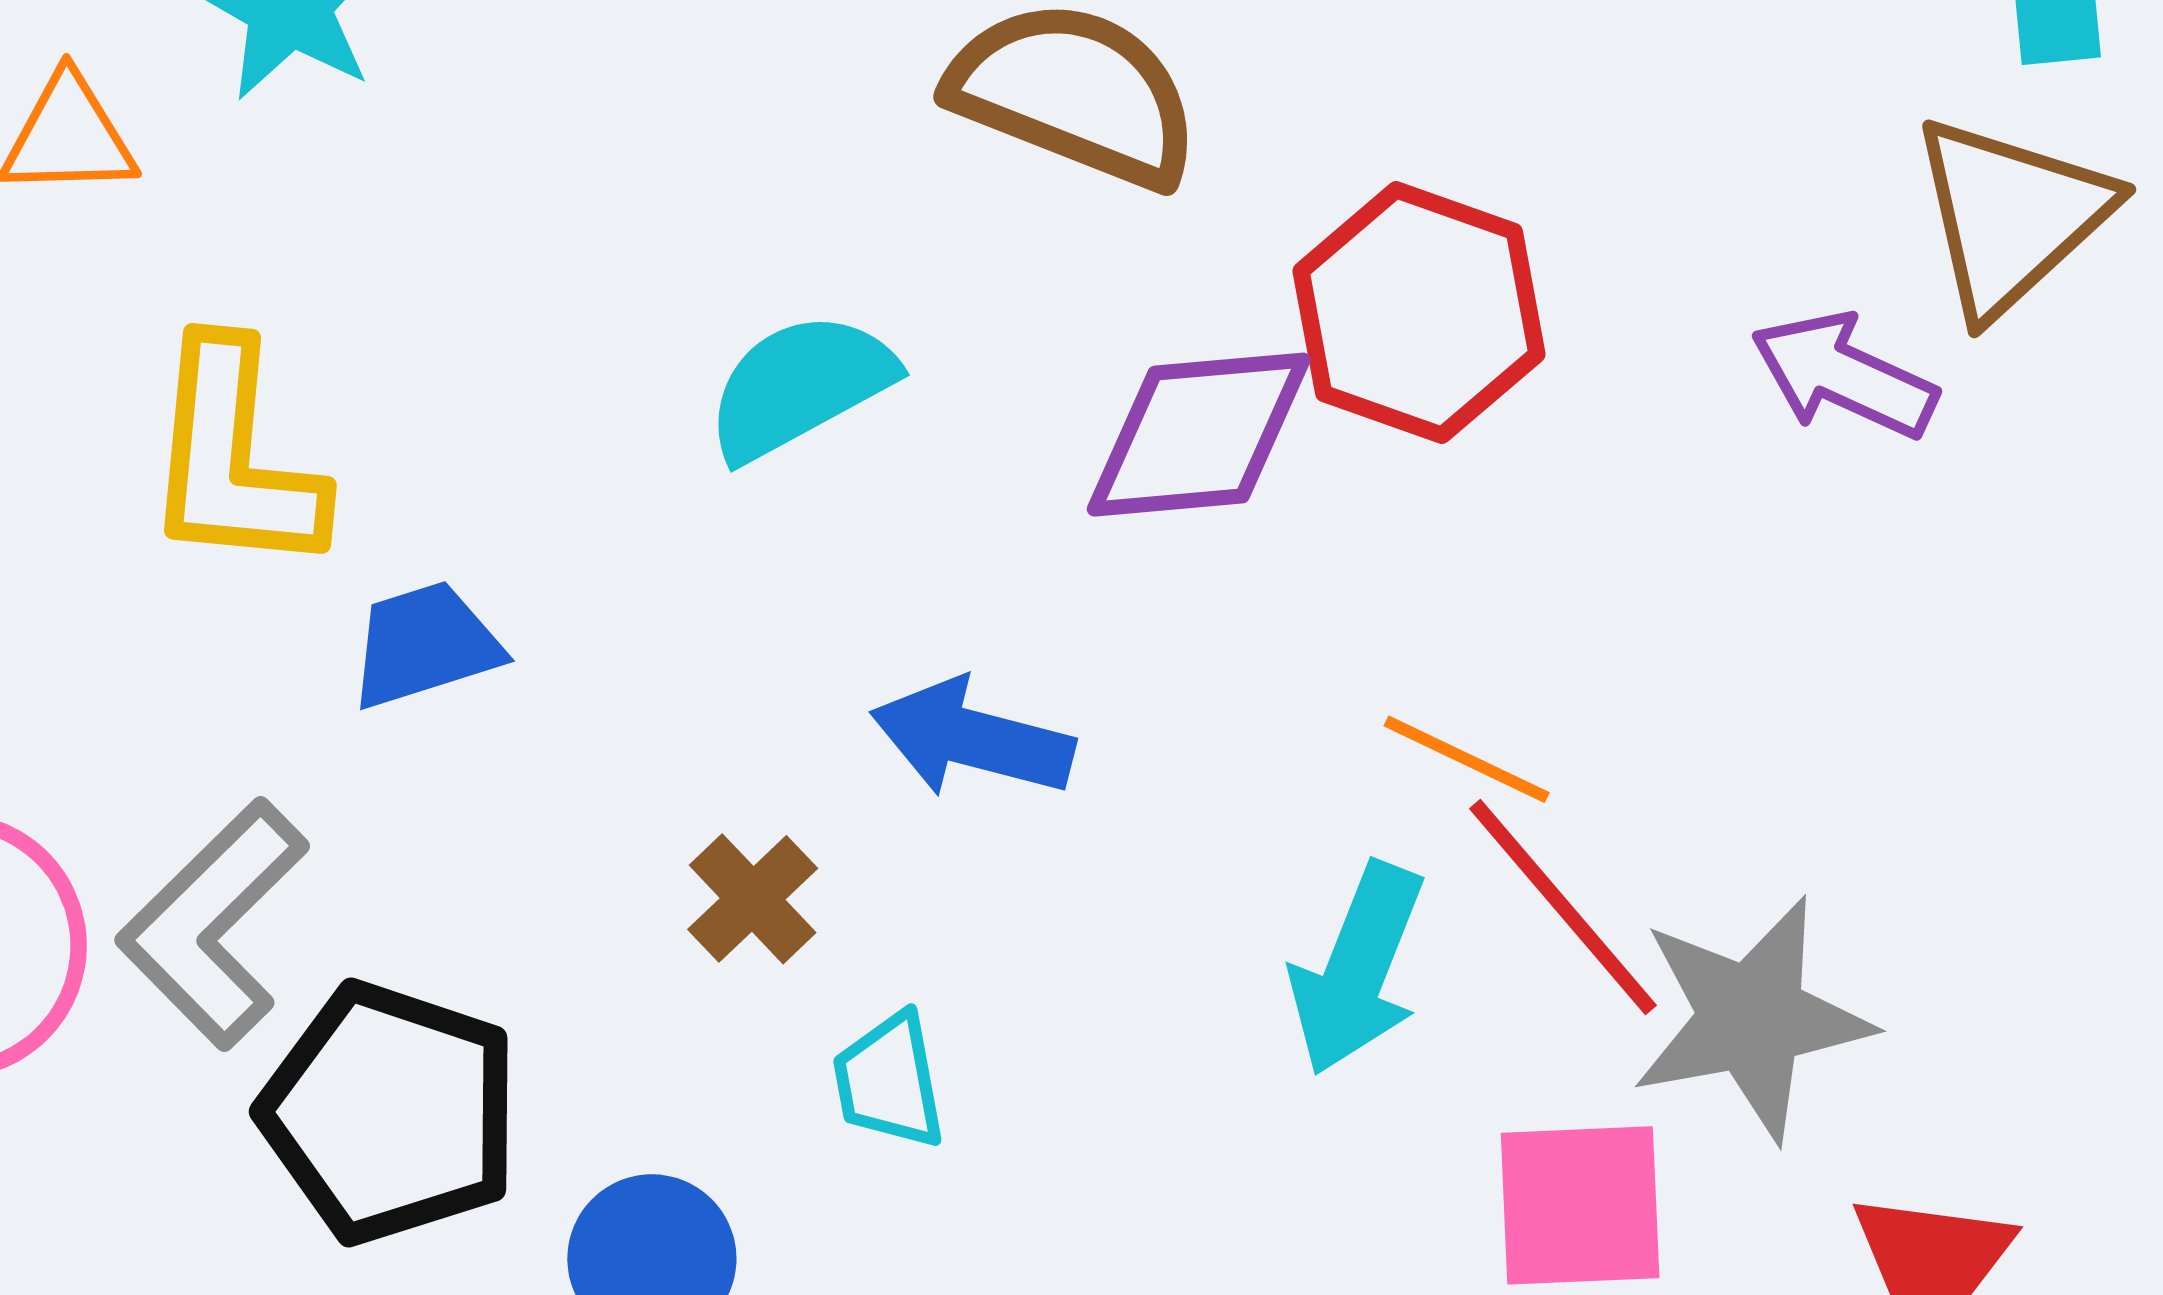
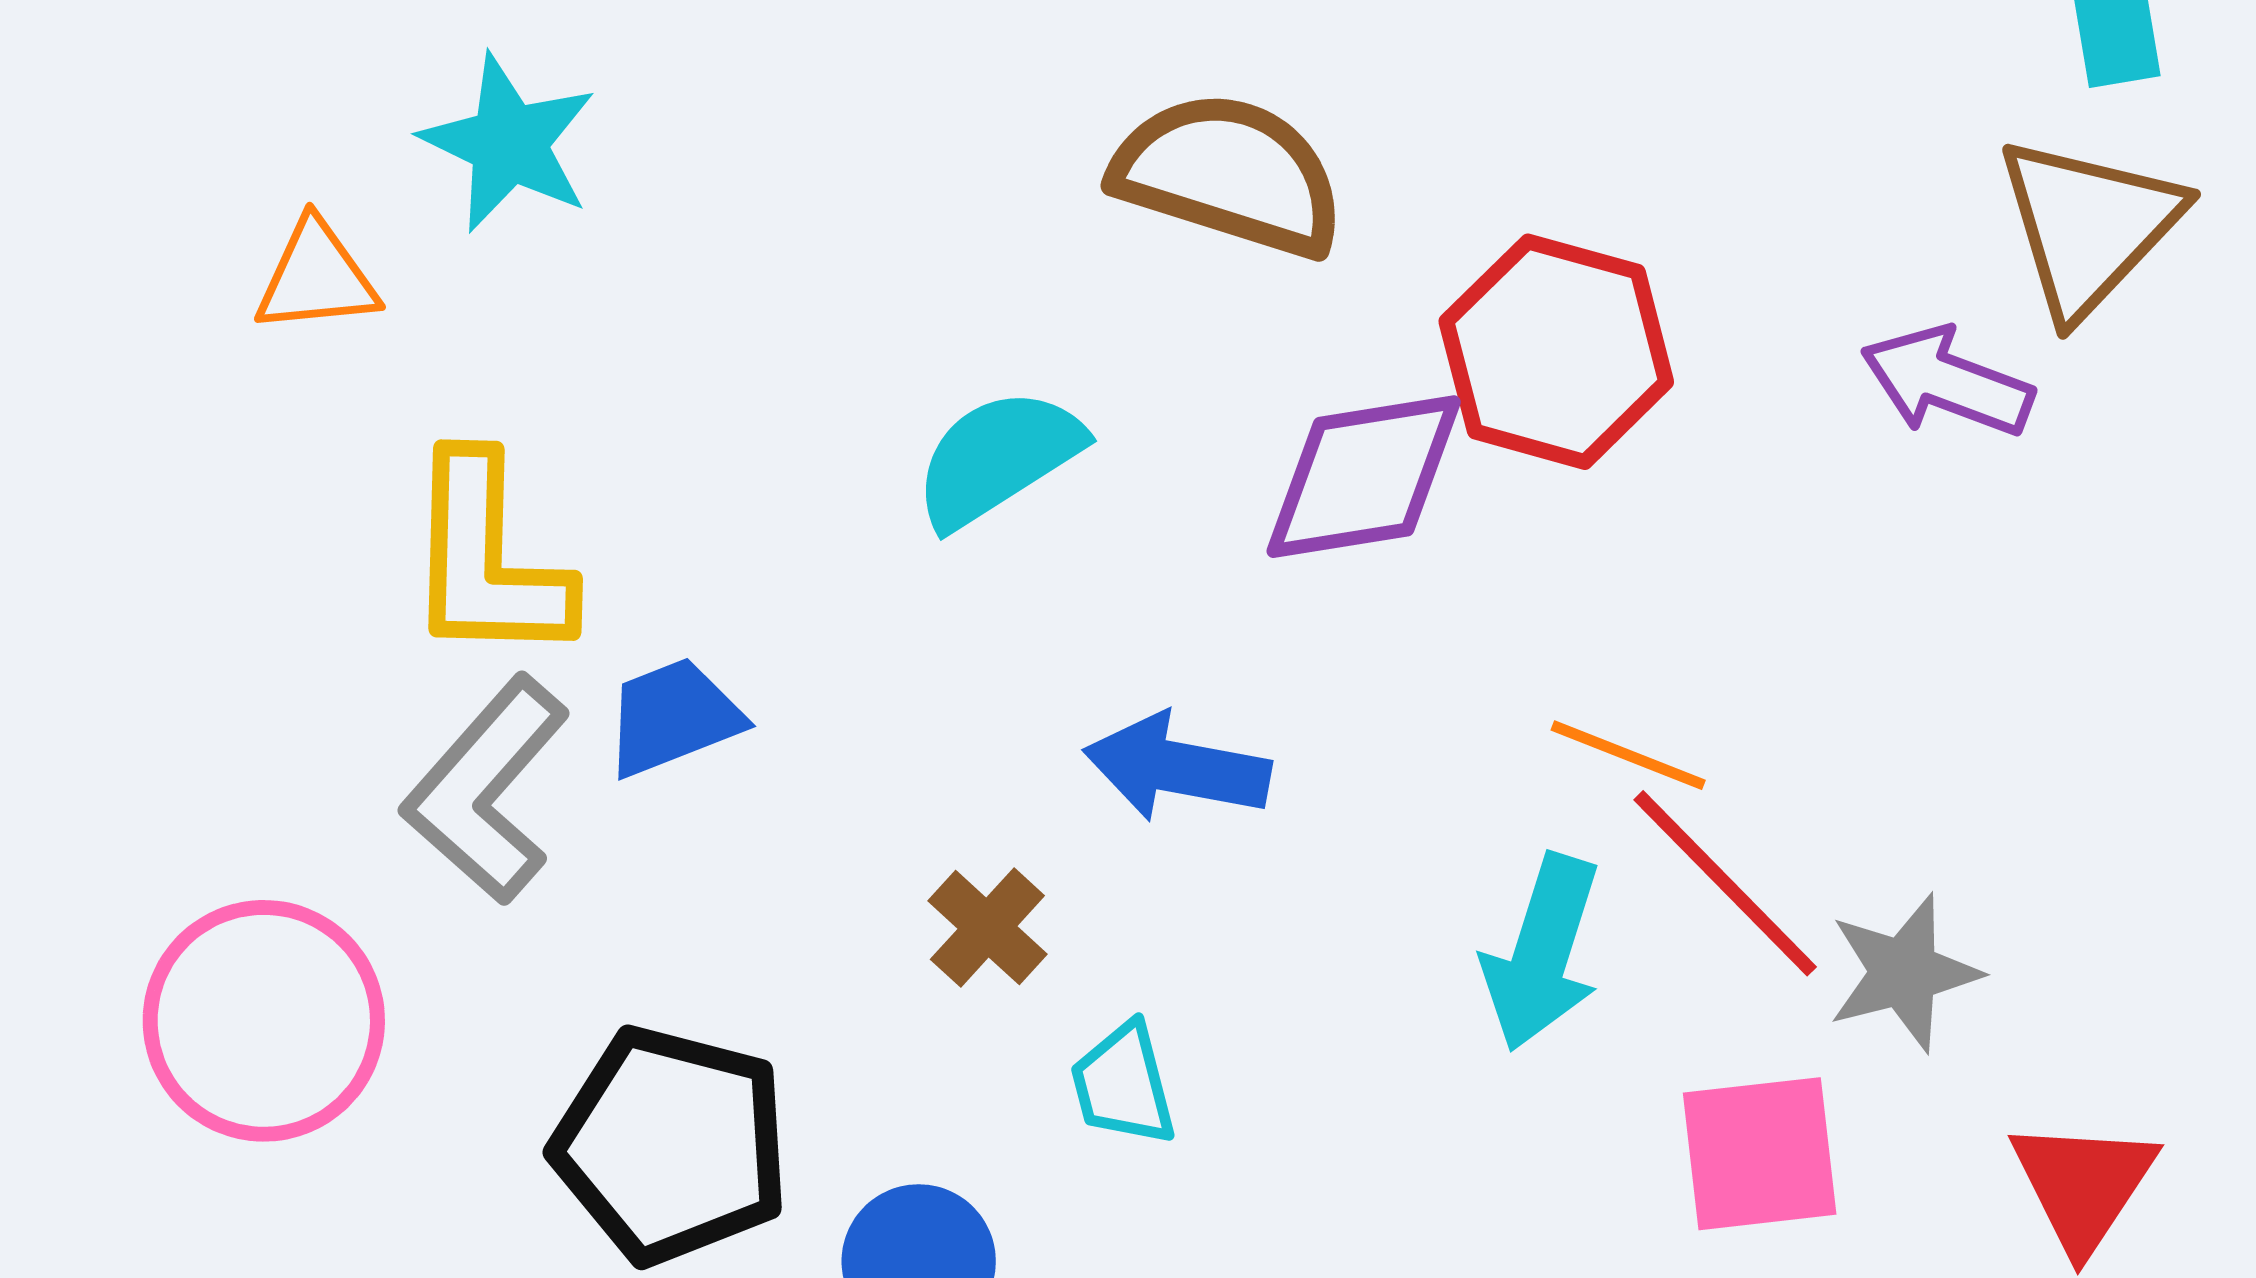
gray L-shape: (213, 924) -> (486, 790), moved
gray star: (1752, 1018) -> (1904, 973), size x0.7

